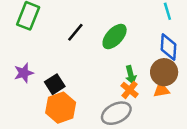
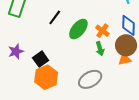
green ellipse: (115, 37) -> (78, 29), moved
orange cross: (130, 90) -> (102, 31), moved

